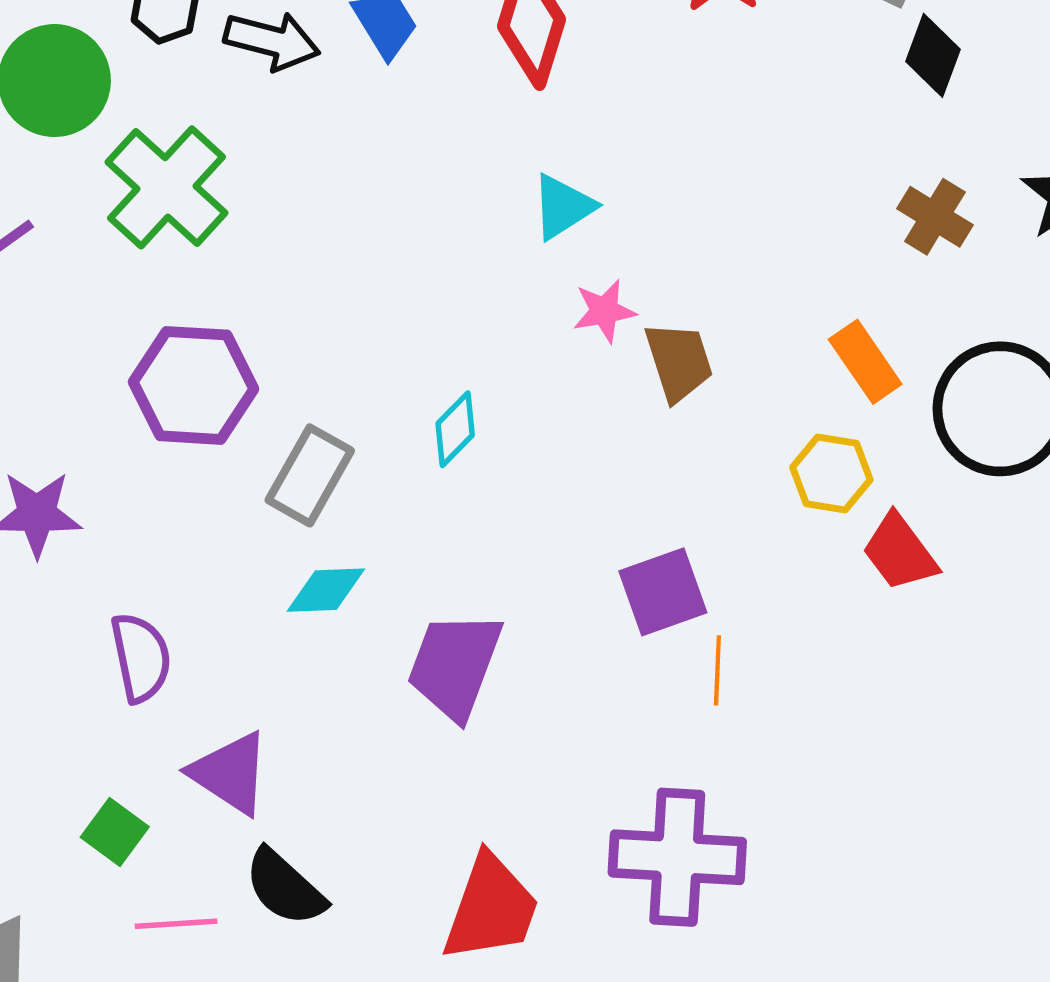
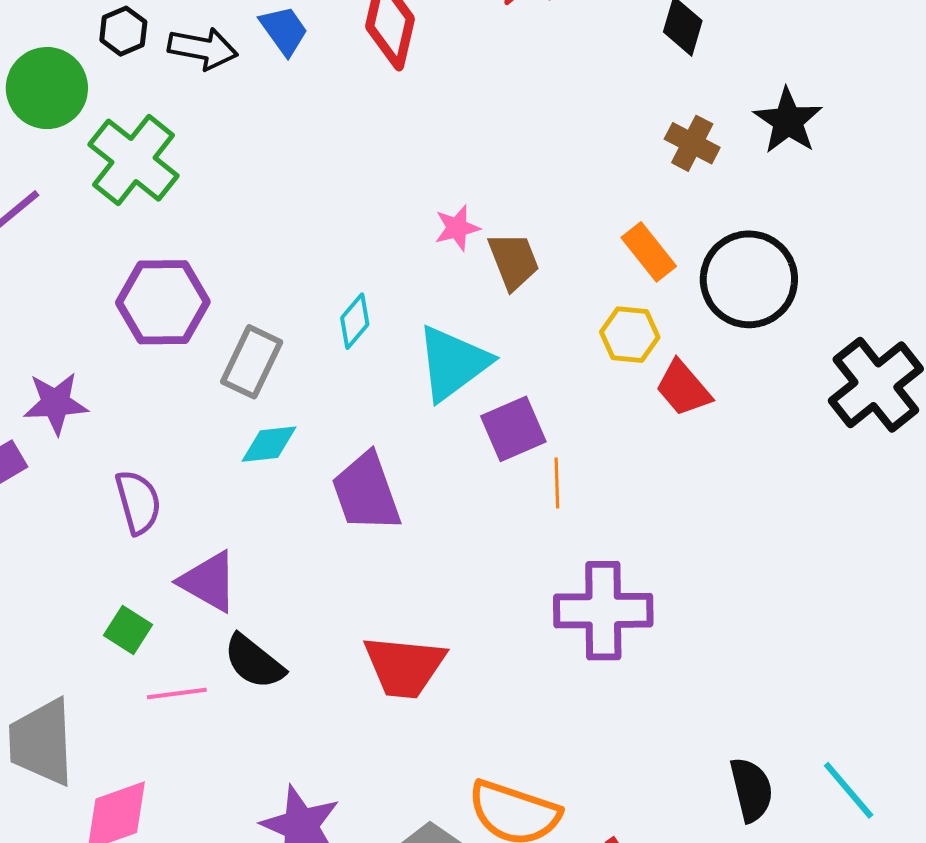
cyan triangle: (563, 207) -> (453, 363), moved, size x1.6
purple trapezoid: (455, 665) -> (366, 492), turned -36
purple cross: (677, 857) -> (603, 611), moved
red trapezoid: (491, 908) -> (404, 667), turned 80

